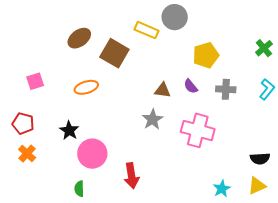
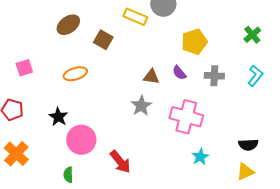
brown square: (114, 53) -> (103, 40), size x0.7
orange cross: (27, 154) -> (16, 154), moved, size x1.4
red arrow: (131, 176) -> (120, 162), turned -30
cyan star: (222, 189) -> (200, 157), moved

